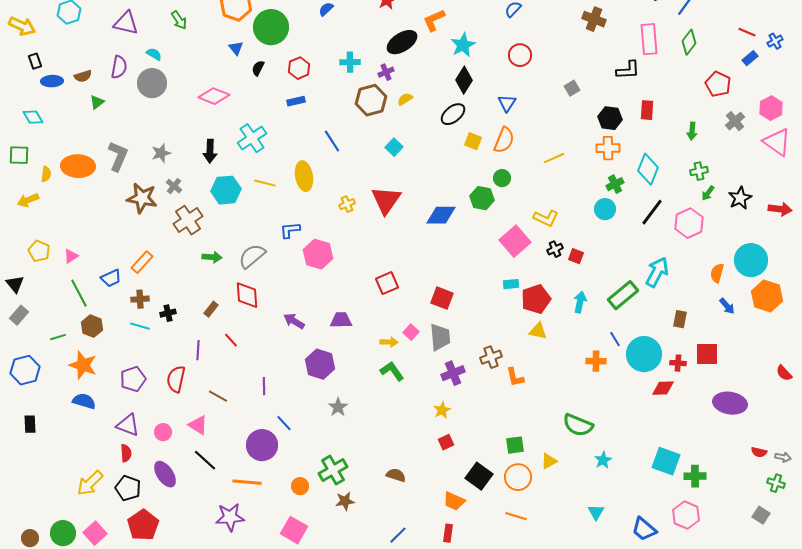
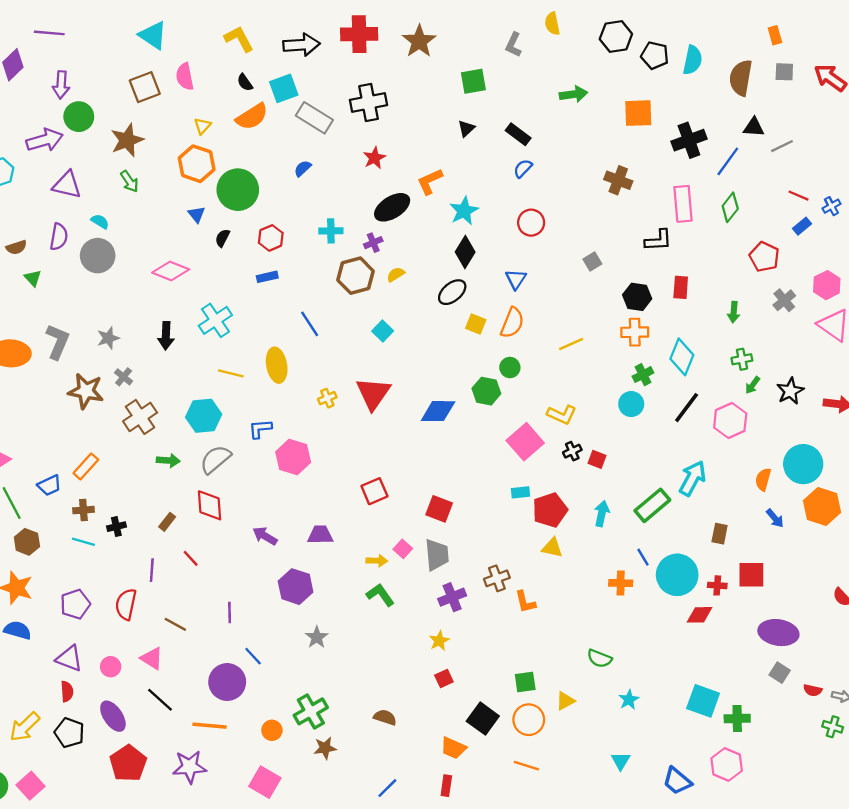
green triangle: (97, 102) -> (33, 278), turned -35
cyan hexagon: (226, 190) -> (204, 416), moved
green semicircle: (578, 425) -> (599, 658), size x0.7
gray square: (761, 515) -> (780, 673), moved
red pentagon: (143, 525) -> (128, 763), moved

